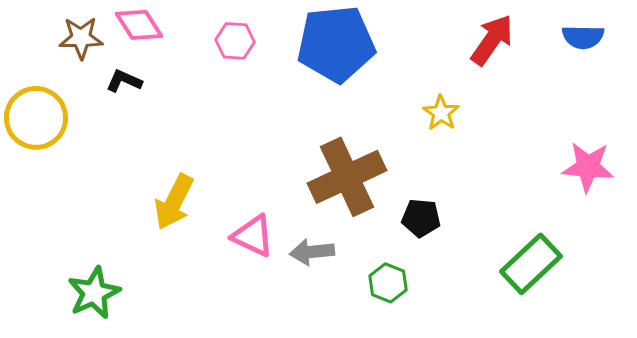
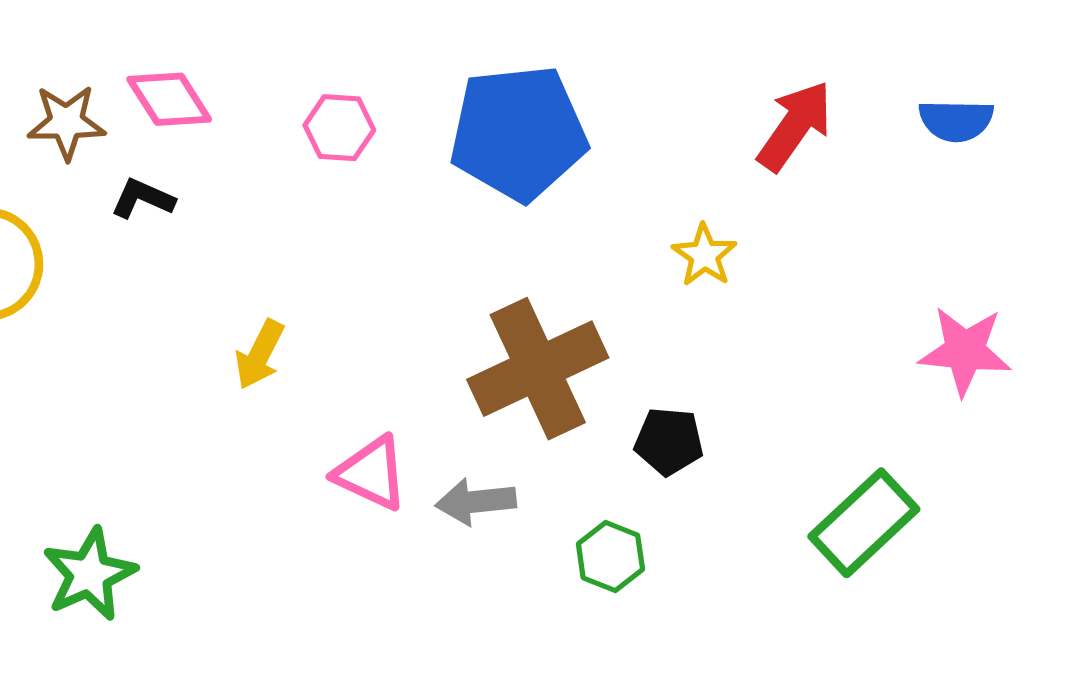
yellow arrow: (174, 202) -> (260, 354), moved, size x0.7

